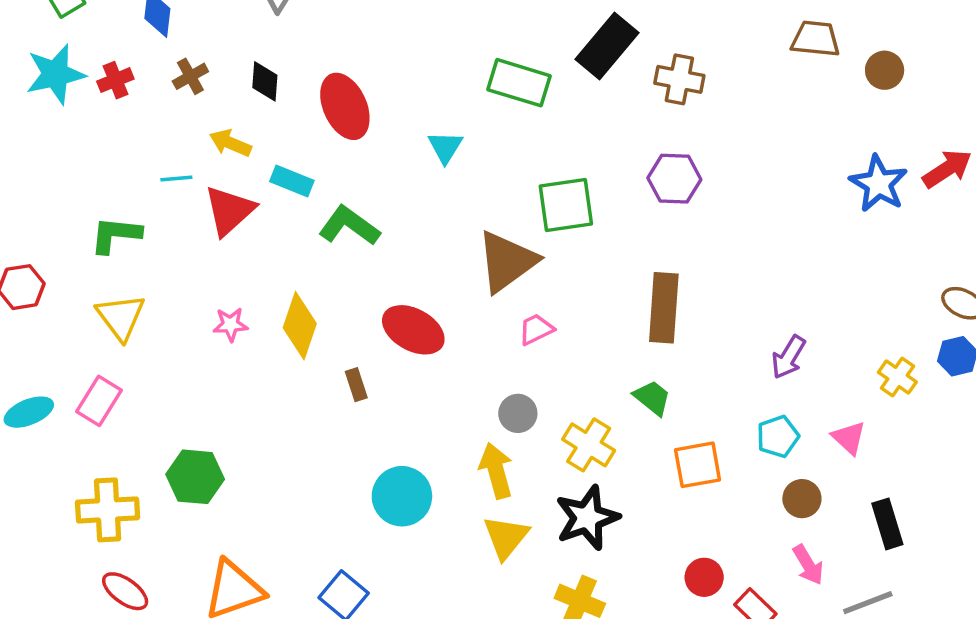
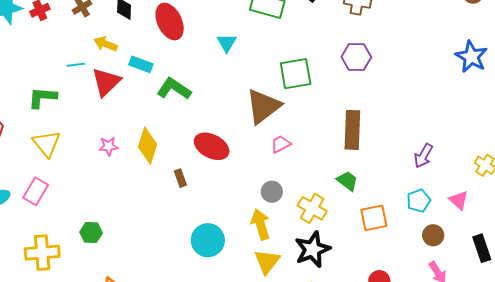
green hexagon: (195, 477) -> (91, 233), size x0.7

